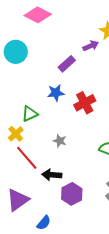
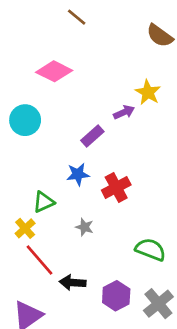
gray star: (60, 141) -> (84, 227), moved
purple hexagon: (72, 194) -> (116, 296), moved

